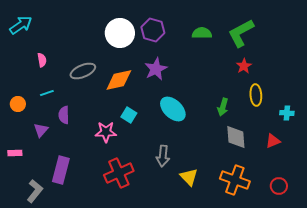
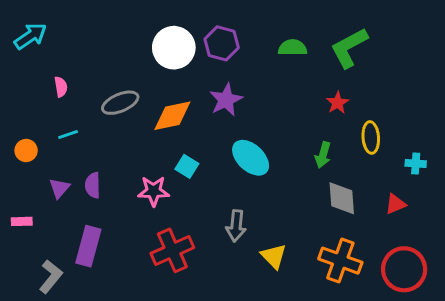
red star: (244, 66) -> (337, 103), moved
purple semicircle: (64, 115) -> (93, 185), moved
red circle: (279, 186) -> (404, 269), size x1.8

